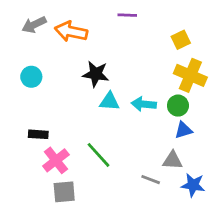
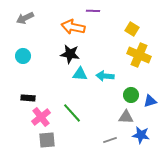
orange arrow: (71, 32) -> (73, 27), moved
yellow square: (181, 40) -> (132, 29), turned -32
green circle: (178, 106) -> (131, 95), moved
blue triangle: (183, 130) -> (150, 101), moved
gray line: (151, 180) -> (110, 140), moved, turned -40

